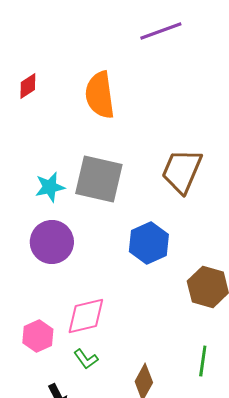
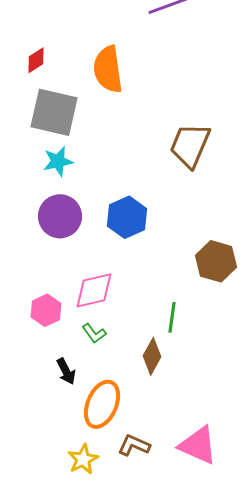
gray square: (99, 179) -> (54, 112), moved
blue hexagon: (149, 243) -> (127, 217), moved
green line: (203, 361) -> (172, 317), moved

